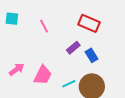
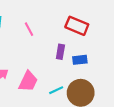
purple rectangle: (73, 48) -> (60, 52), turned -40
blue rectangle: (91, 55) -> (80, 60), turned -64

